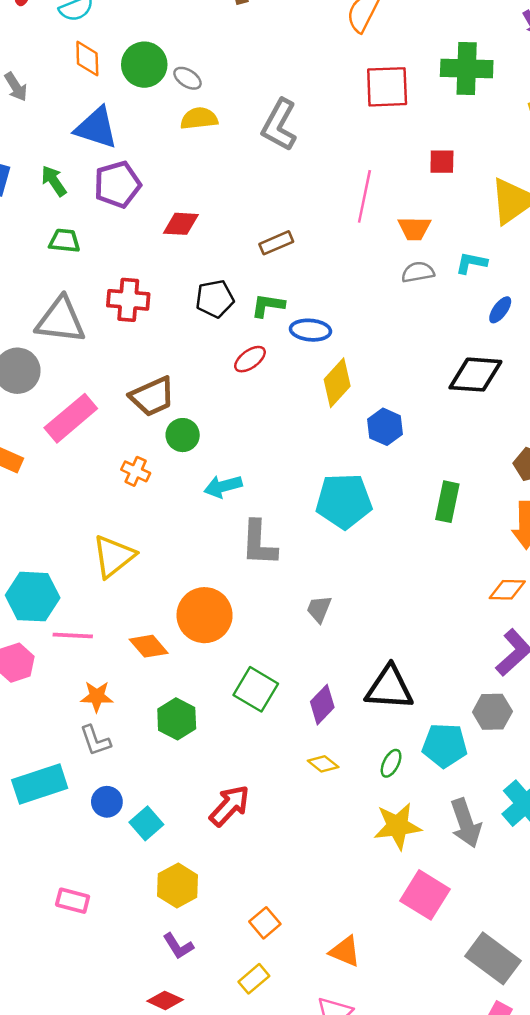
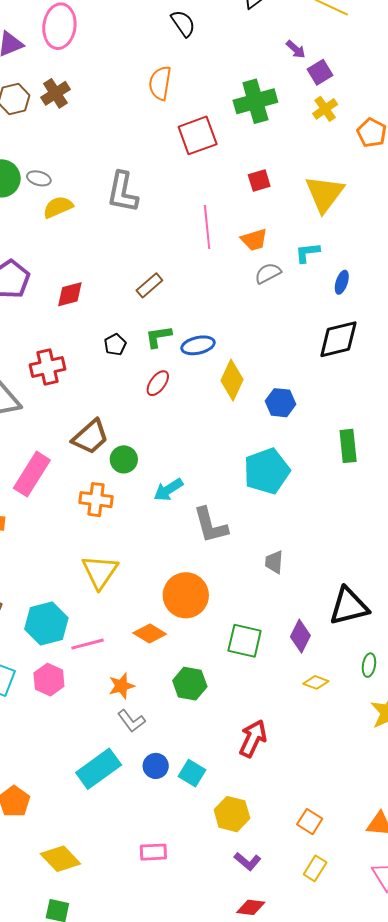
black pentagon: (215, 299) -> (115, 345), size x0.7
orange cross: (136, 471) -> (96, 500), size x1.4

